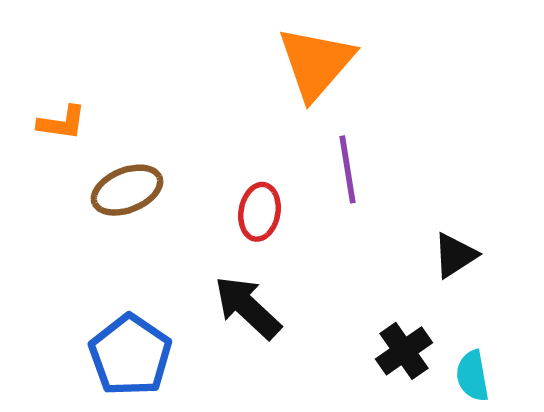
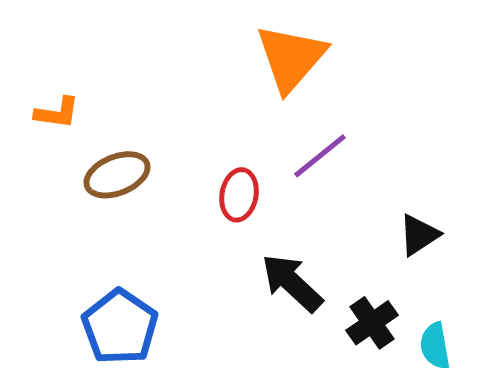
purple line: (347, 169) -> (320, 156), turned 60
black arrow: (248, 307) -> (292, 283), moved

